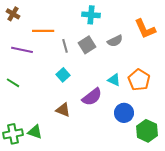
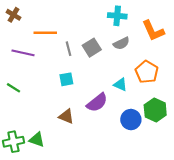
cyan cross: (91, 15) -> (117, 16), moved
cyan square: (63, 75) -> (66, 79), turned 32
orange pentagon: (139, 80) -> (147, 72), moved
green hexagon: (147, 131) -> (155, 110), moved

